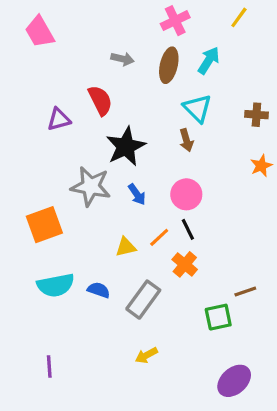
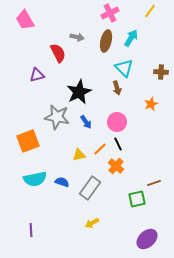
red semicircle: (100, 100) -> (58, 53), moved
orange star: (261, 166) -> (151, 104), moved

